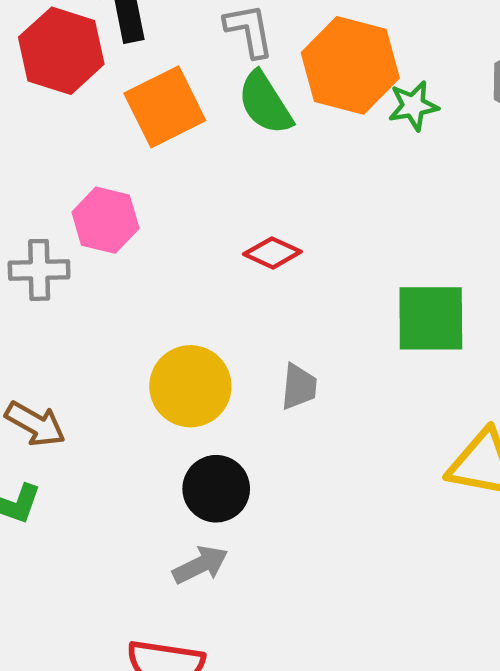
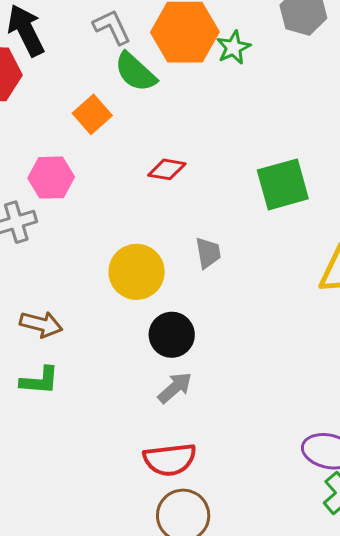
orange square: (165, 107) -> (92, 114), moved, size x0.7

